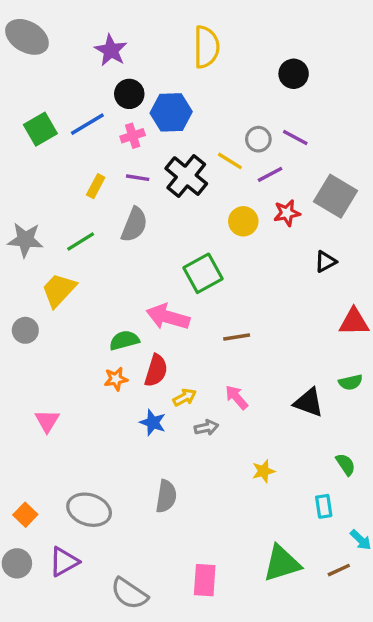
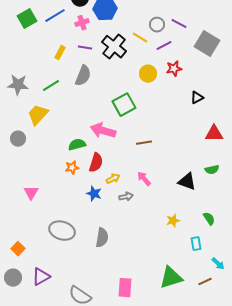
gray square: (335, 196) -> (207, 44), moved
yellow star: (263, 471) -> (173, 221), moved
gray ellipse: (89, 510) -> (62, 231), moved

